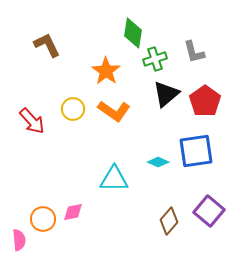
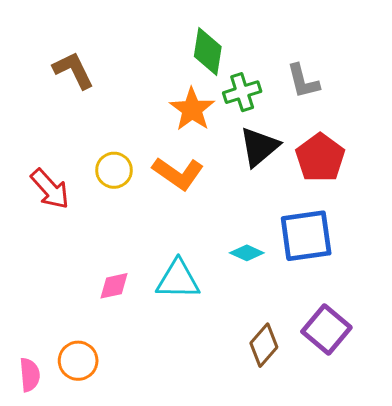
orange star: (106, 71) -> (192, 109), moved
pink diamond: (73, 212) -> (114, 286), moved
orange circle: (43, 219) -> (78, 361), moved

